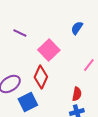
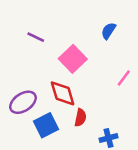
red diamond: (41, 77) -> (63, 93), turned -40
red semicircle: (77, 94) -> (80, 118), moved

